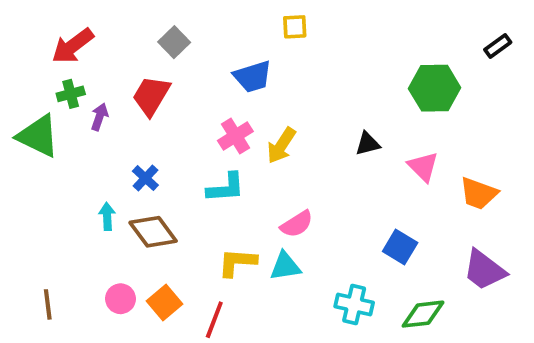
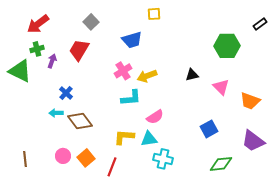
yellow arrow: (281, 146) -> (147, 76), turned 36
blue cross: (145, 178) -> (66, 93), moved
cyan L-shape: (226, 188) -> (131, 98), moved
cyan arrow: (107, 216) -> (56, 113), turned -88
blue square: (400, 247) -> (209, 129), turned 30
cyan cross: (354, 304) -> (163, 159), moved

